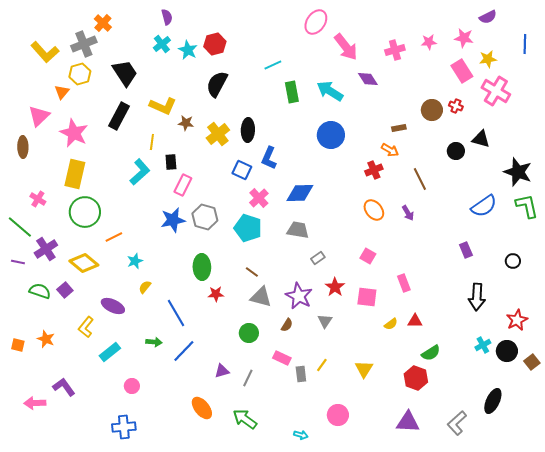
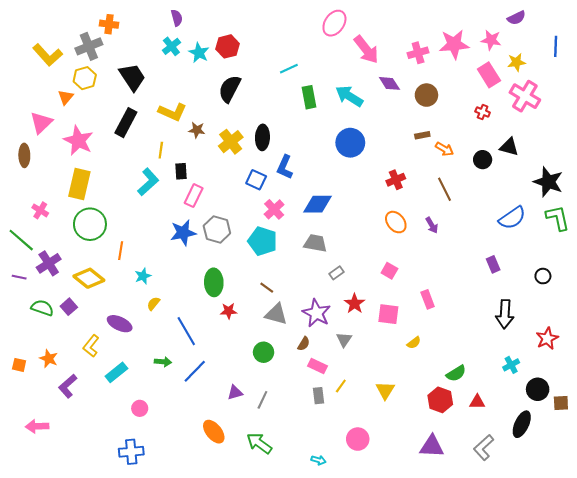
orange cross: (103, 23) -> (109, 24), turned -36
pink star: (429, 42) -> (454, 44), size x1.8
brown circle: (432, 110) -> (426, 95), moved
orange arrow: (390, 150) -> (444, 149), moved
orange line: (114, 237) -> (121, 251), turned -54
red triangle: (415, 321) -> (477, 402), moved
black circle: (507, 351) -> (538, 389), moved
pink rectangle: (282, 358) -> (317, 366), moved
brown square: (532, 362) -> (561, 403), moved, turned 35
purple L-shape: (64, 387) -> (68, 386), moved, turned -95

